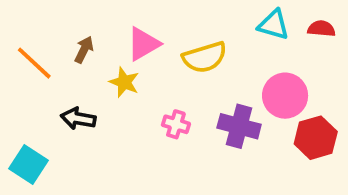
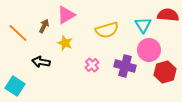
cyan triangle: (274, 25) -> (143, 25), moved, turned 42
red semicircle: (321, 29) -> (168, 15), size x1.5
pink triangle: (143, 44) -> (66, 15), moved
pink cross: (176, 124) -> (92, 65), turned 32

